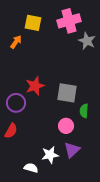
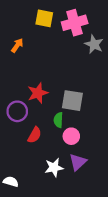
yellow square: (33, 23) -> (44, 18), moved
green semicircle: (84, 111) -> (58, 120), moved
red semicircle: (11, 131) -> (35, 135), moved
white semicircle: (31, 168) -> (11, 182), moved

